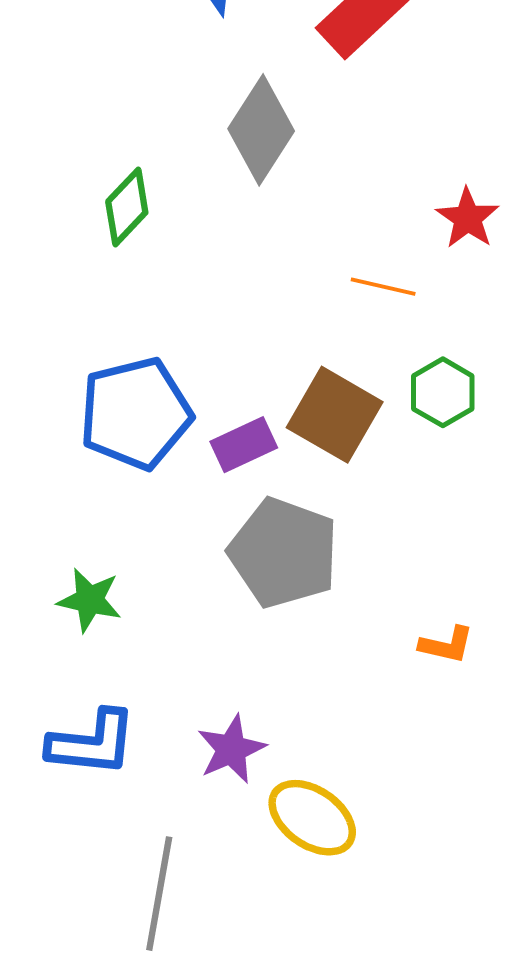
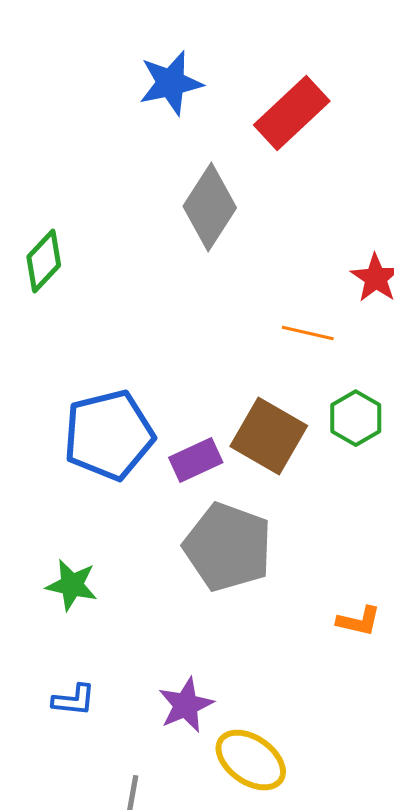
green diamond: (127, 207) -> (44, 261), moved
blue L-shape: (92, 743) -> (74, 700), size x0.6

